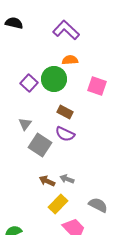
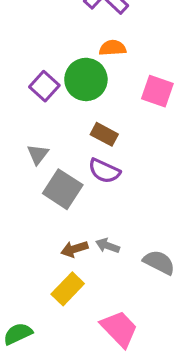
brown arrow: (47, 181) -> (74, 249), turned -42
yellow rectangle: (58, 204) -> (68, 289), moved
gray semicircle: (98, 205) -> (159, 262), moved

